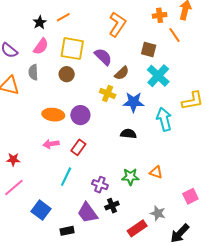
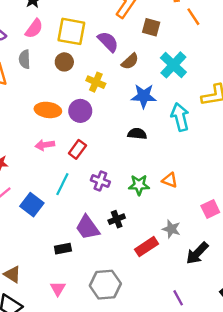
brown square: (149, 49) -> (151, 27), moved
yellow cross: (108, 93) -> (96, 82), moved
purple cross: (100, 185) -> (100, 181), moved
blue square: (41, 210) -> (32, 205), moved

